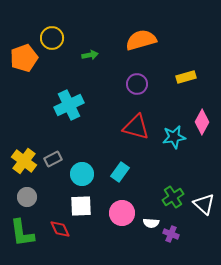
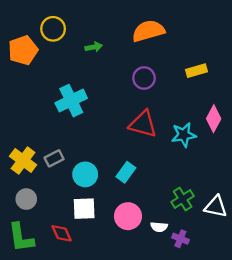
white triangle: (204, 204) -> (216, 207), turned -30

